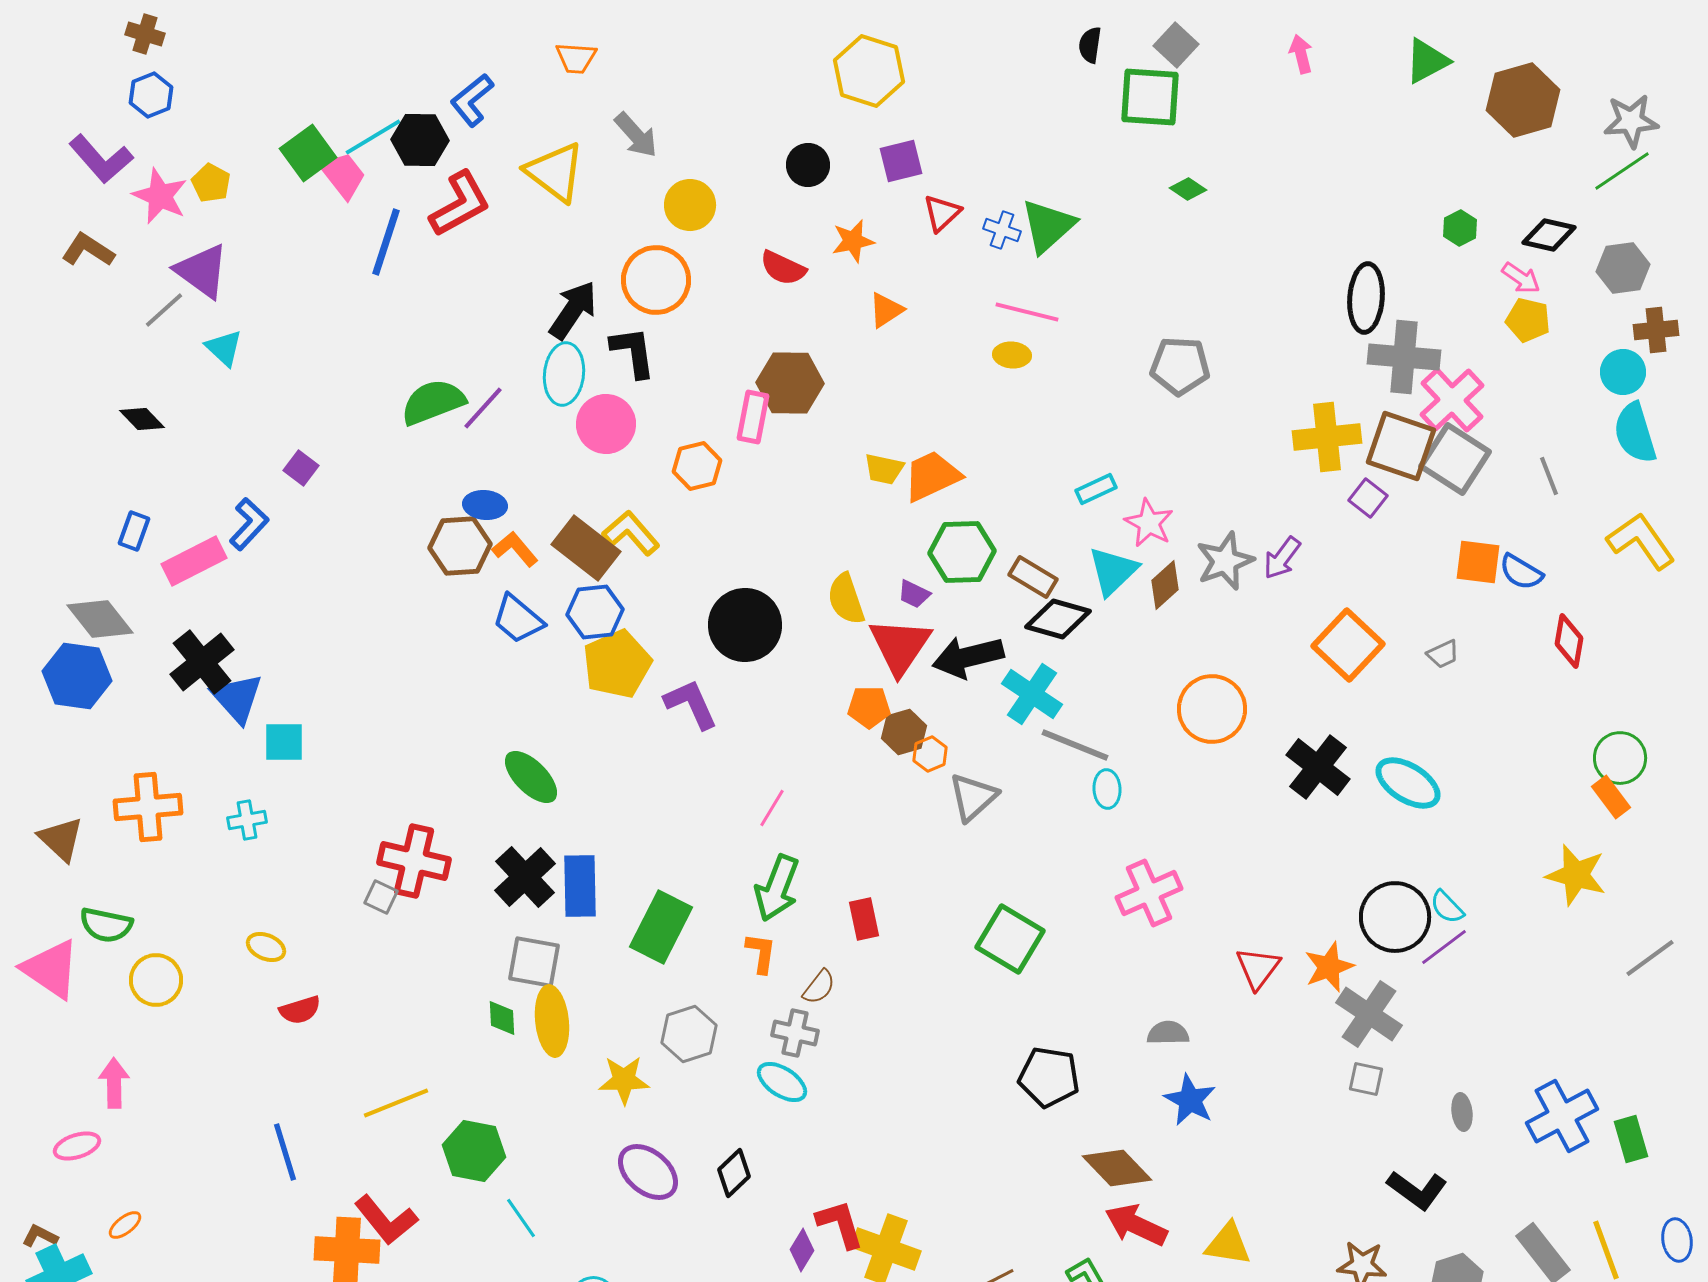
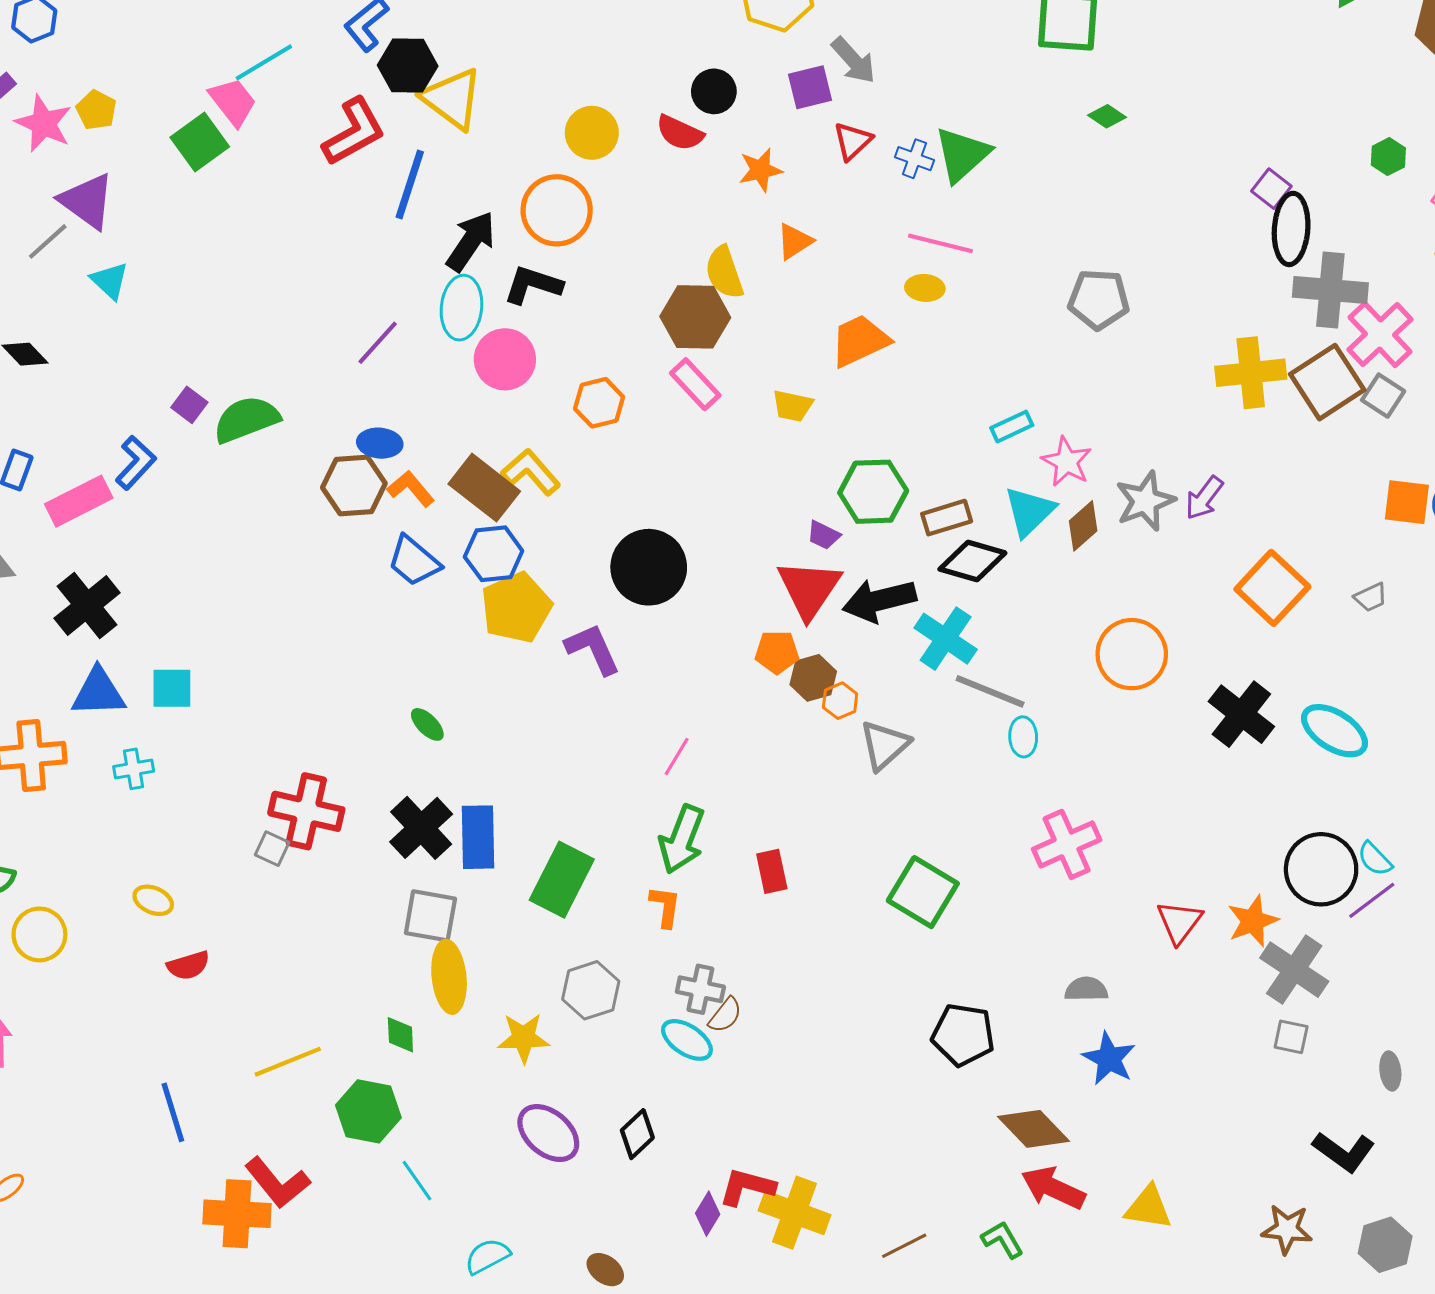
gray arrow: (636, 135) -> (854, 60), moved
black hexagon: (420, 140) -> (408, 66), moved
green square: (308, 153) -> (200, 142), moved
blue line: (386, 242) -> (410, 184), moved
red semicircle: (783, 268) -> (680, 133), moved
black L-shape: (633, 352) -> (533, 285), turned -64
green semicircle: (433, 402) -> (246, 419), moved
pink rectangle: (753, 417) -> (695, 384), moved, turned -54
brown square: (1401, 446) -> (1327, 382), turned 38
gray square: (1455, 459) -> (1383, 396), size x0.6
orange trapezoid: (932, 476) -> (860, 341), moved
purple square: (1368, 498) -> (1271, 189), moved
brown rectangle: (1033, 577) -> (947, 518), turned -48
yellow semicircle: (846, 599) -> (724, 272), moved
blue triangle: (237, 698) -> (98, 692), moved, turned -50
green ellipse: (531, 777) -> (427, 724), size x0.6
brown semicircle: (819, 987) -> (725, 1015), moved
green diamond: (502, 1018) -> (400, 1035), moved
red L-shape: (840, 1224) -> (747, 1187), turned -58

